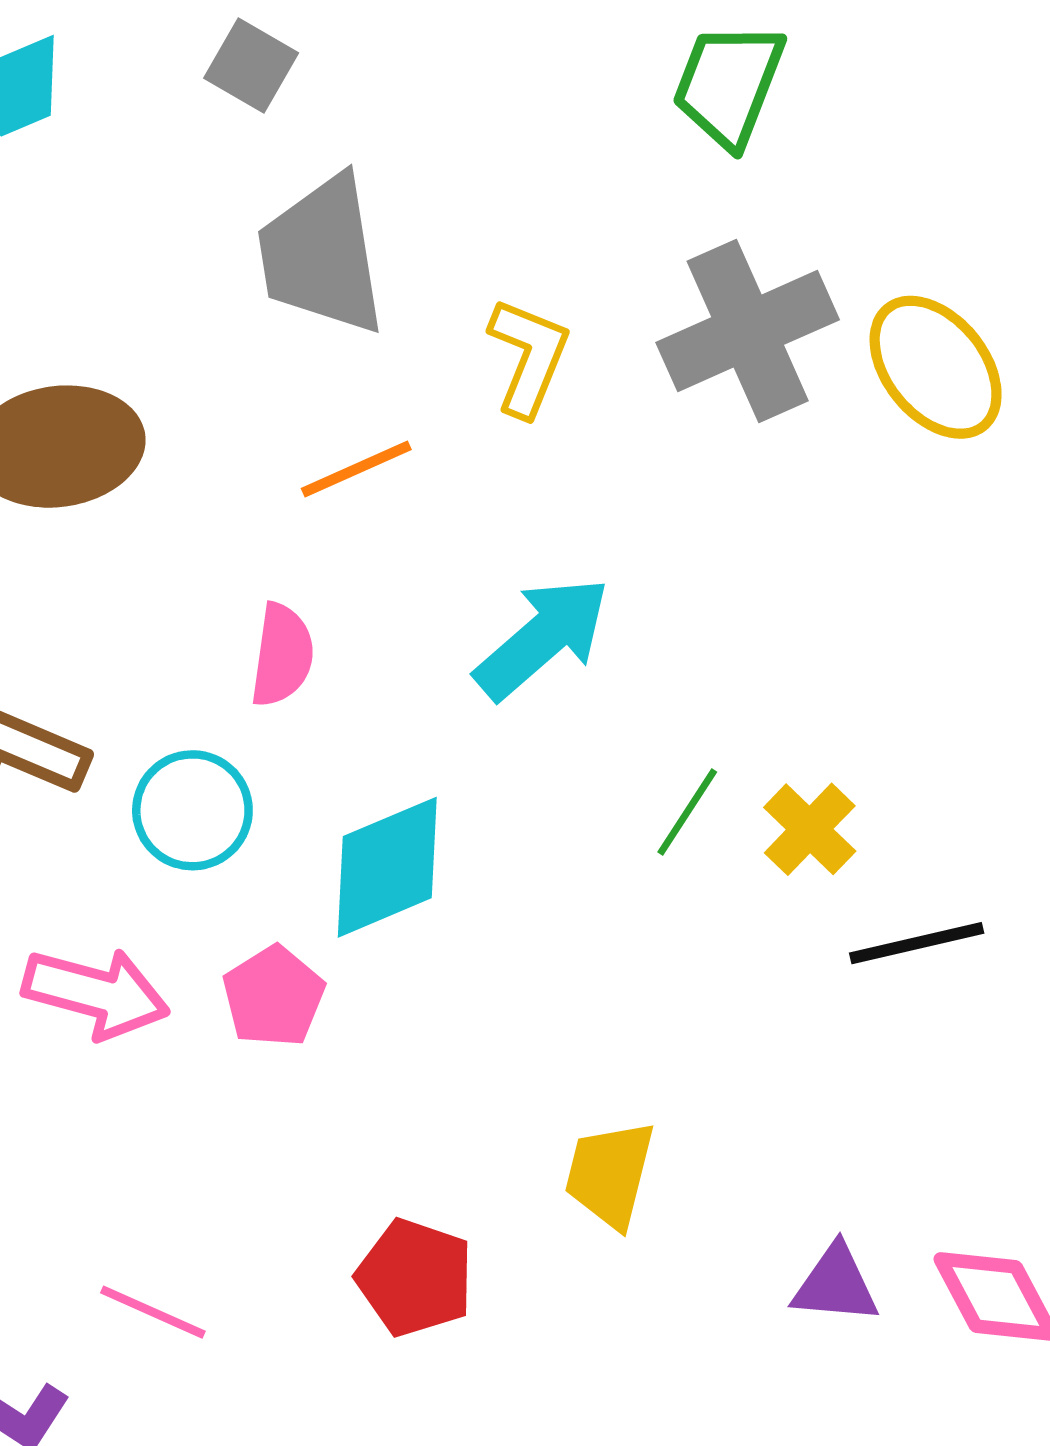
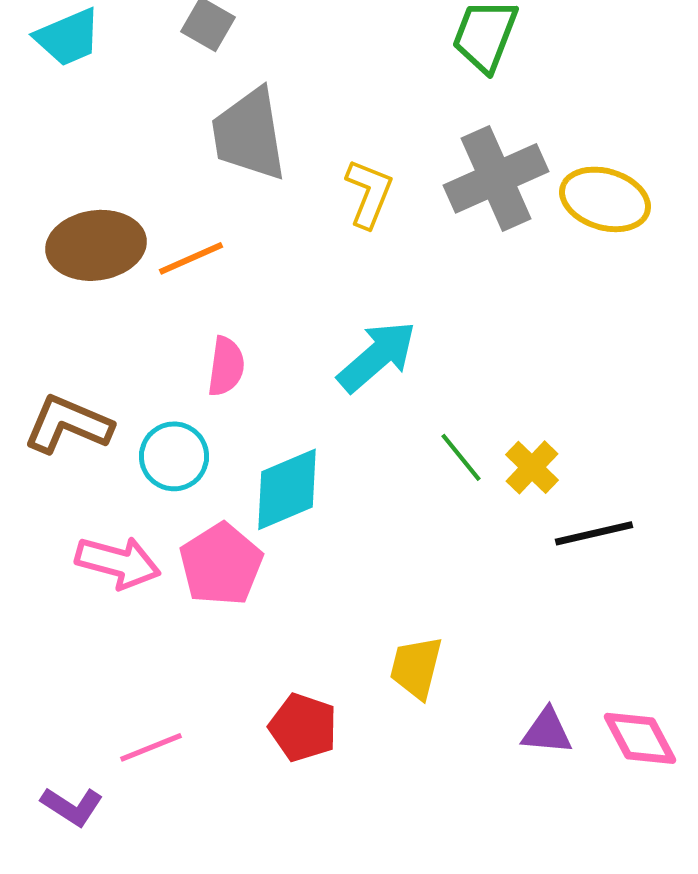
yellow ellipse: (936, 367) -> (605, 199), turned -34
orange line: (356, 469) -> (191, 258), moved
green line: (687, 812) -> (461, 457), turned -72
pink pentagon: (274, 997) -> (221, 564), size x1.4
pink line: (153, 1312) -> (151, 747), turned -46

